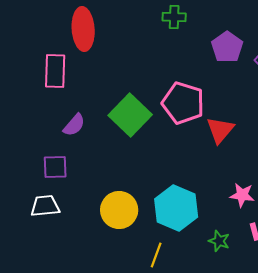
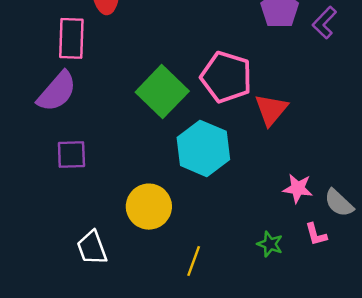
purple semicircle: (74, 125) -> (57, 92), moved, size x1.5
white trapezoid: (45, 206) -> (92, 248), moved, turned -104
cyan hexagon: (176, 208) -> (203, 148), moved

